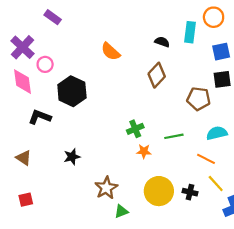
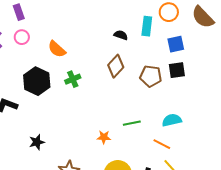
purple rectangle: (53, 17) -> (19, 12), turned 35
orange semicircle: (111, 52) -> (57, 49), moved
pink circle: (45, 64) -> (22, 37), moved
brown pentagon: (199, 99) -> (151, 76), moved
green cross: (135, 129) -> (73, 79), moved

